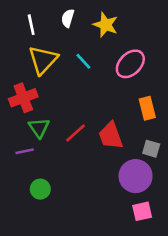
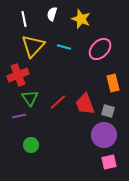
cyan line: (83, 61) -> (64, 47), turned -32
gray square: (151, 149) -> (108, 111), moved

